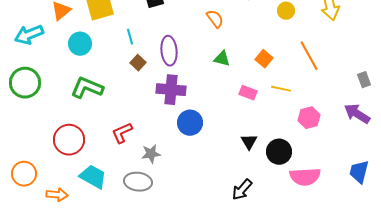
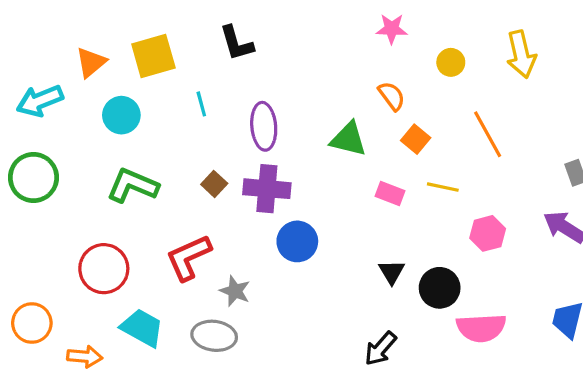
orange semicircle: (215, 19) -> (392, 96), moved
green triangle: (222, 59) -> (348, 139), size x1.4
brown square: (138, 63) -> (214, 184), moved
red L-shape: (122, 133) -> (189, 257), size x1.4
gray star: (151, 154) -> (235, 291), turned 30

